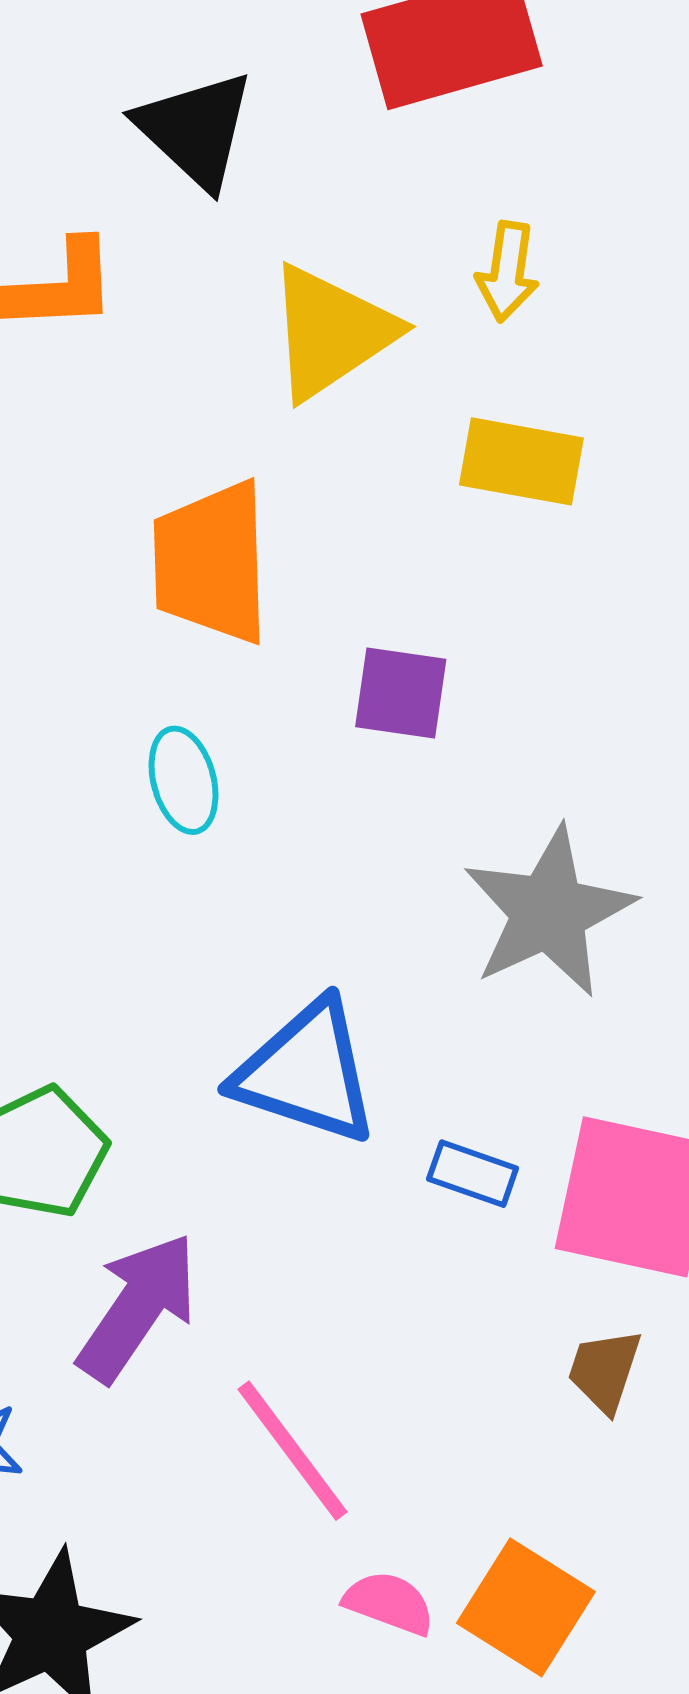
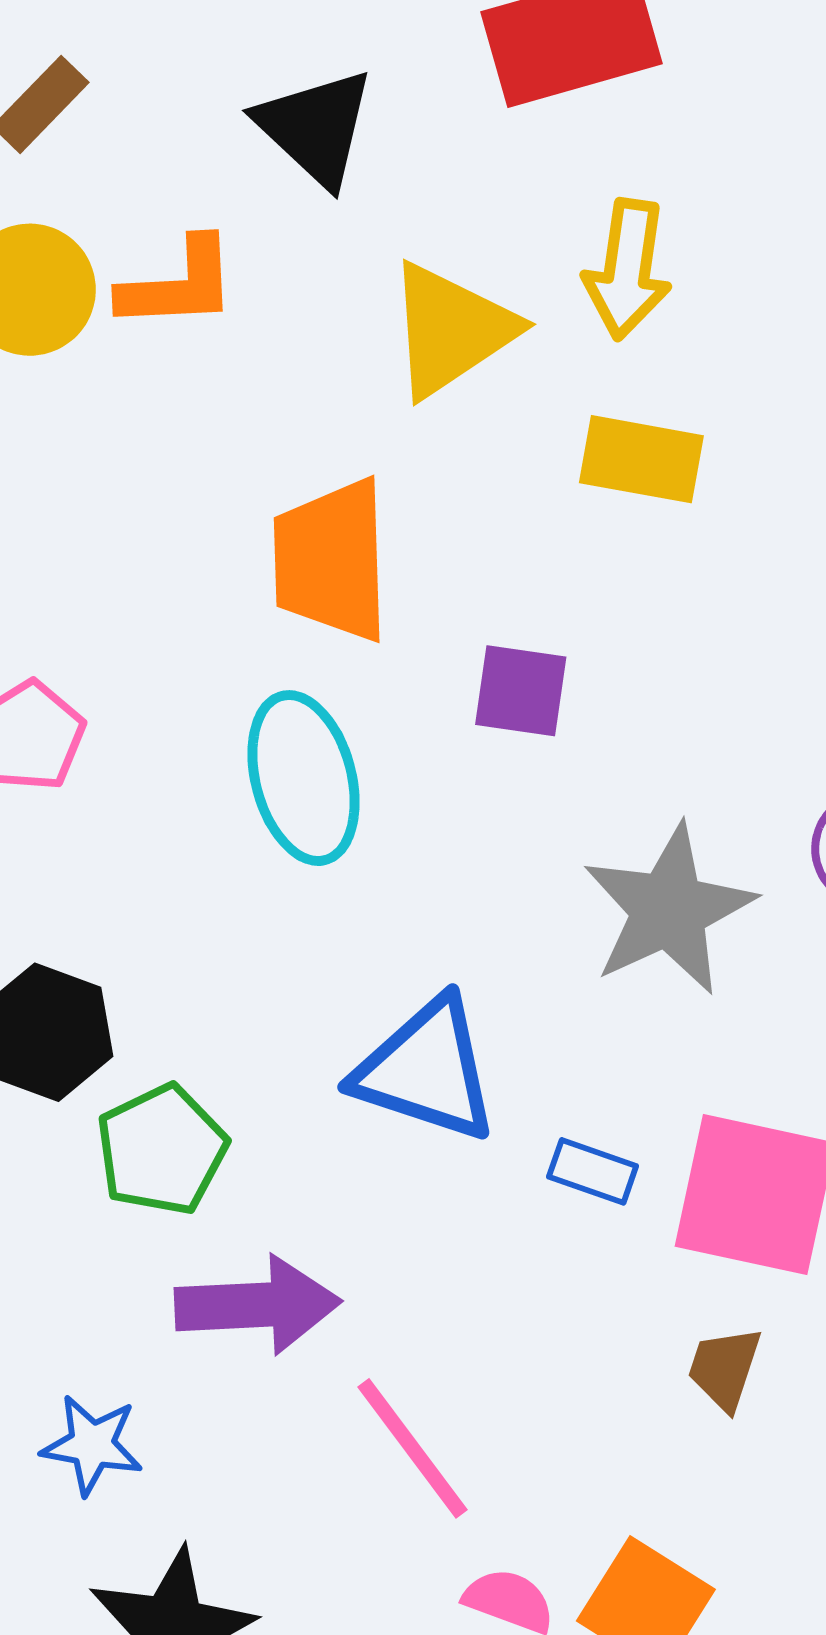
yellow arrow: (507, 272) -> (627, 269), size x1.4
cyan ellipse: (184, 780) -> (303, 778), size x1.6
purple arrow: (138, 1307) -> (258, 1305), turned 53

